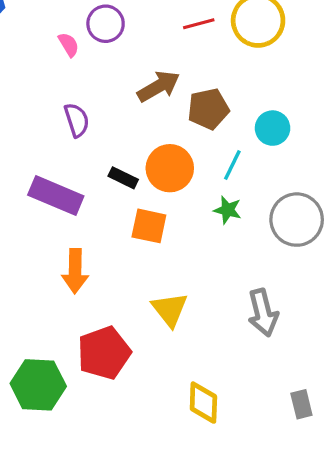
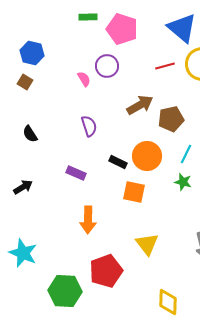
purple rectangle: (56, 195) -> (76, 173), size x0.6

